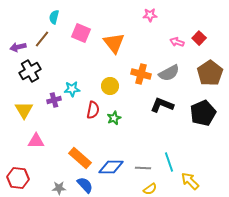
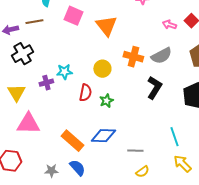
brown line: (42, 39) -> (34, 22), turned 42
black L-shape: (162, 105) -> (154, 88), turned 100
pink triangle: (36, 141) -> (28, 124), size x1.4
cyan line: (169, 162) -> (174, 137), moved
blue diamond: (111, 167) -> (103, 136), moved

